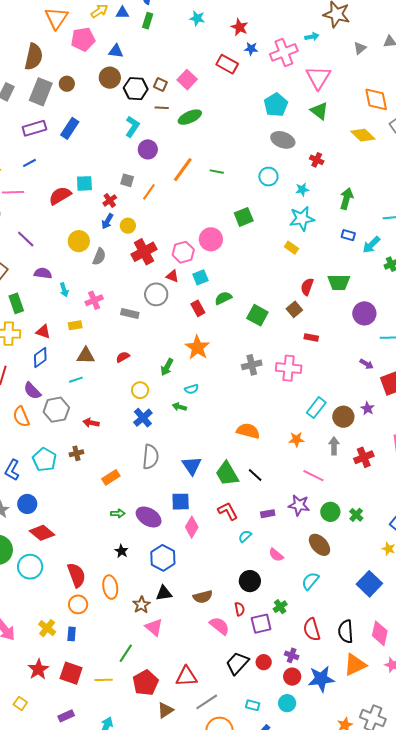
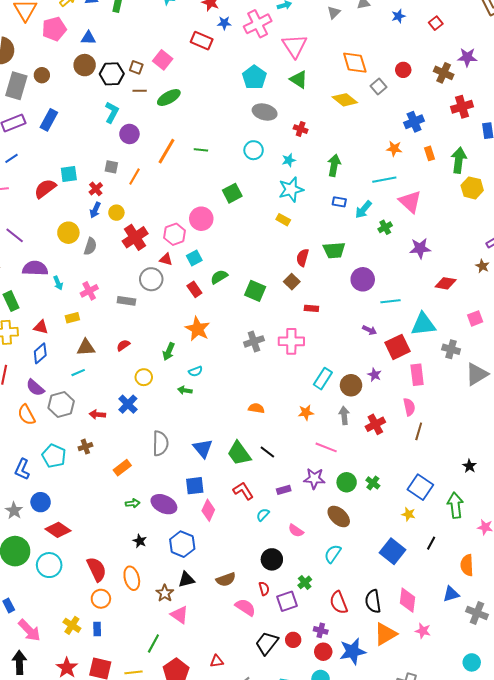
purple semicircle: (43, 273) -> (35, 268), size x1.4
blue cross: (143, 418) -> (128, 404), moved
orange semicircle: (248, 431) -> (256, 408), size x0.7
red triangle: (186, 676) -> (217, 661), size x0.6

